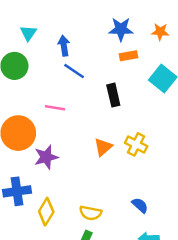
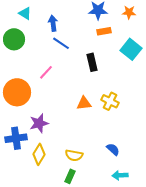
cyan triangle: (28, 33) -> (25, 13), turned -32
pink line: (55, 108) -> (46, 72), turned -56
orange triangle: (103, 147) -> (84, 103), turned 35
purple star: (46, 157) -> (39, 123), moved

